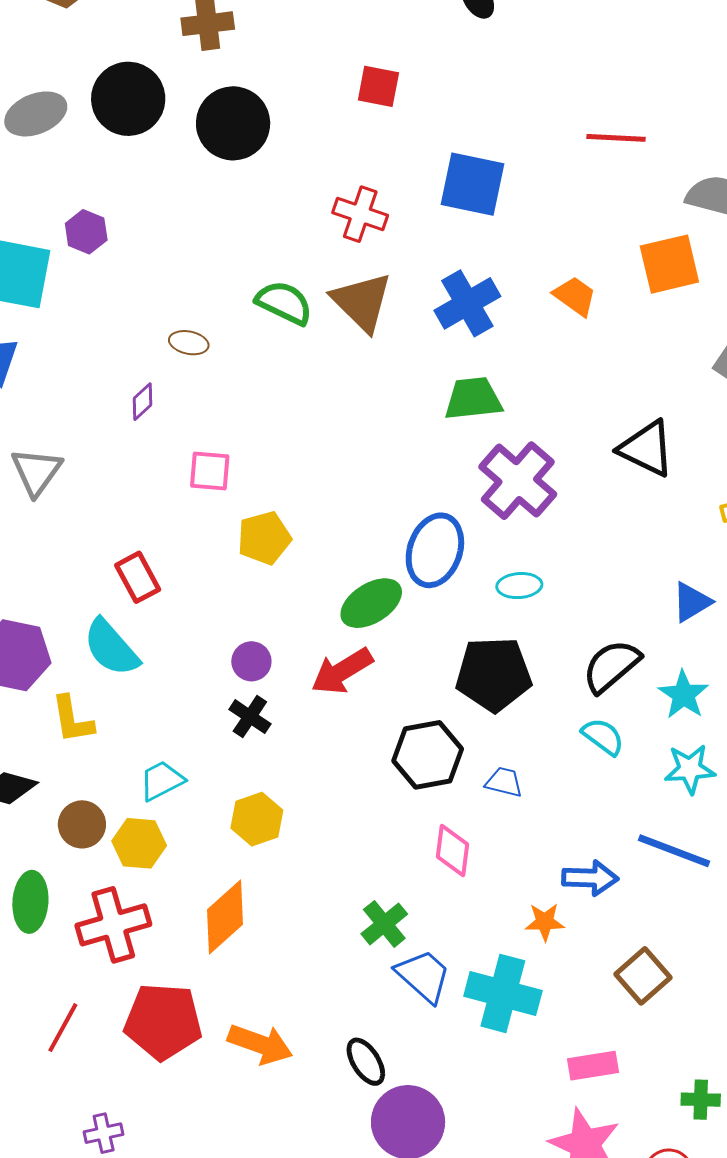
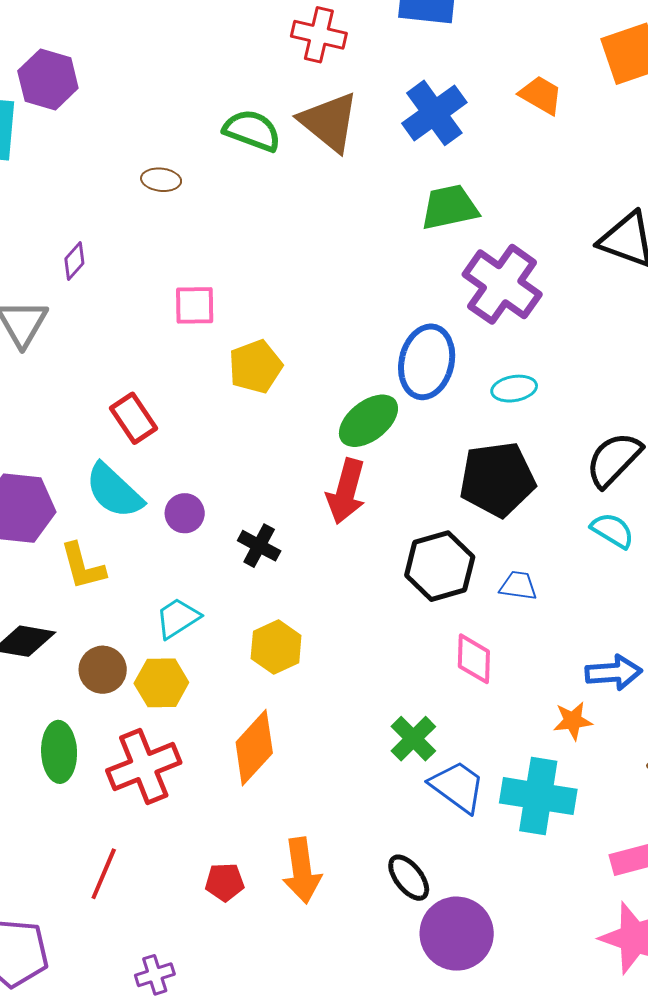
purple hexagon: (86, 232) -> (48, 80), size x1.4
purple diamond: (142, 402) -> (74, 261), moved
purple circle: (251, 661) -> (185, 513), moved
red arrow: (342, 671) -> (346, 491), turned -38
red pentagon: (163, 1021) -> (225, 882), moved, size x0.5
orange arrow: (260, 1044) -> (302, 871), turned 68

